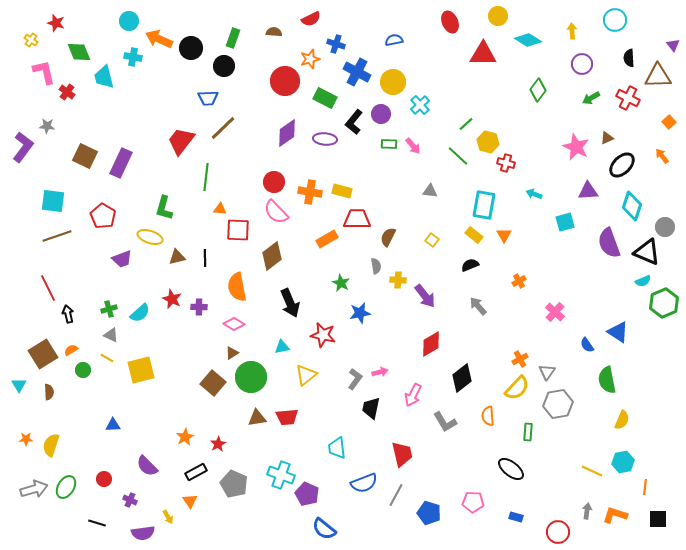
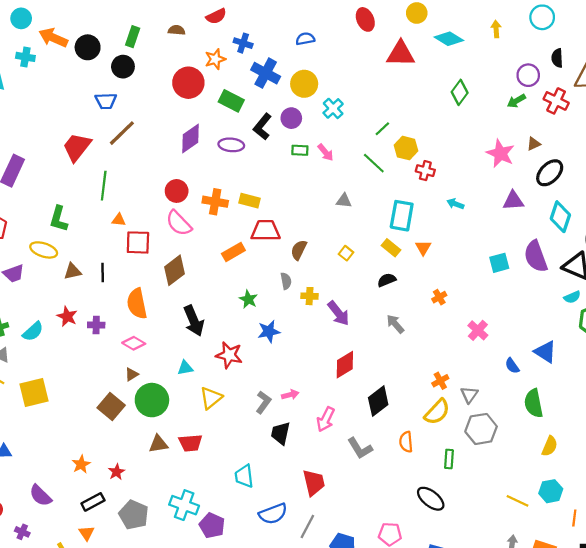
purple circle: (582, 64) -> (528, 75), moved
cyan square: (565, 222) -> (499, 263), moved

